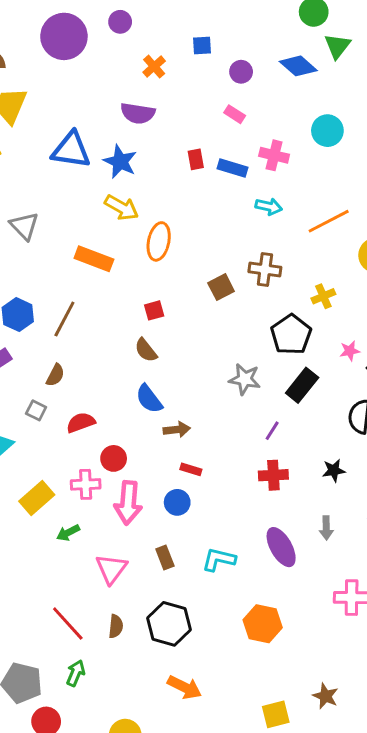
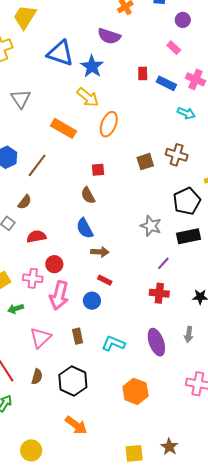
black rectangle: (302, 385) -> (188, 236), turned 30

